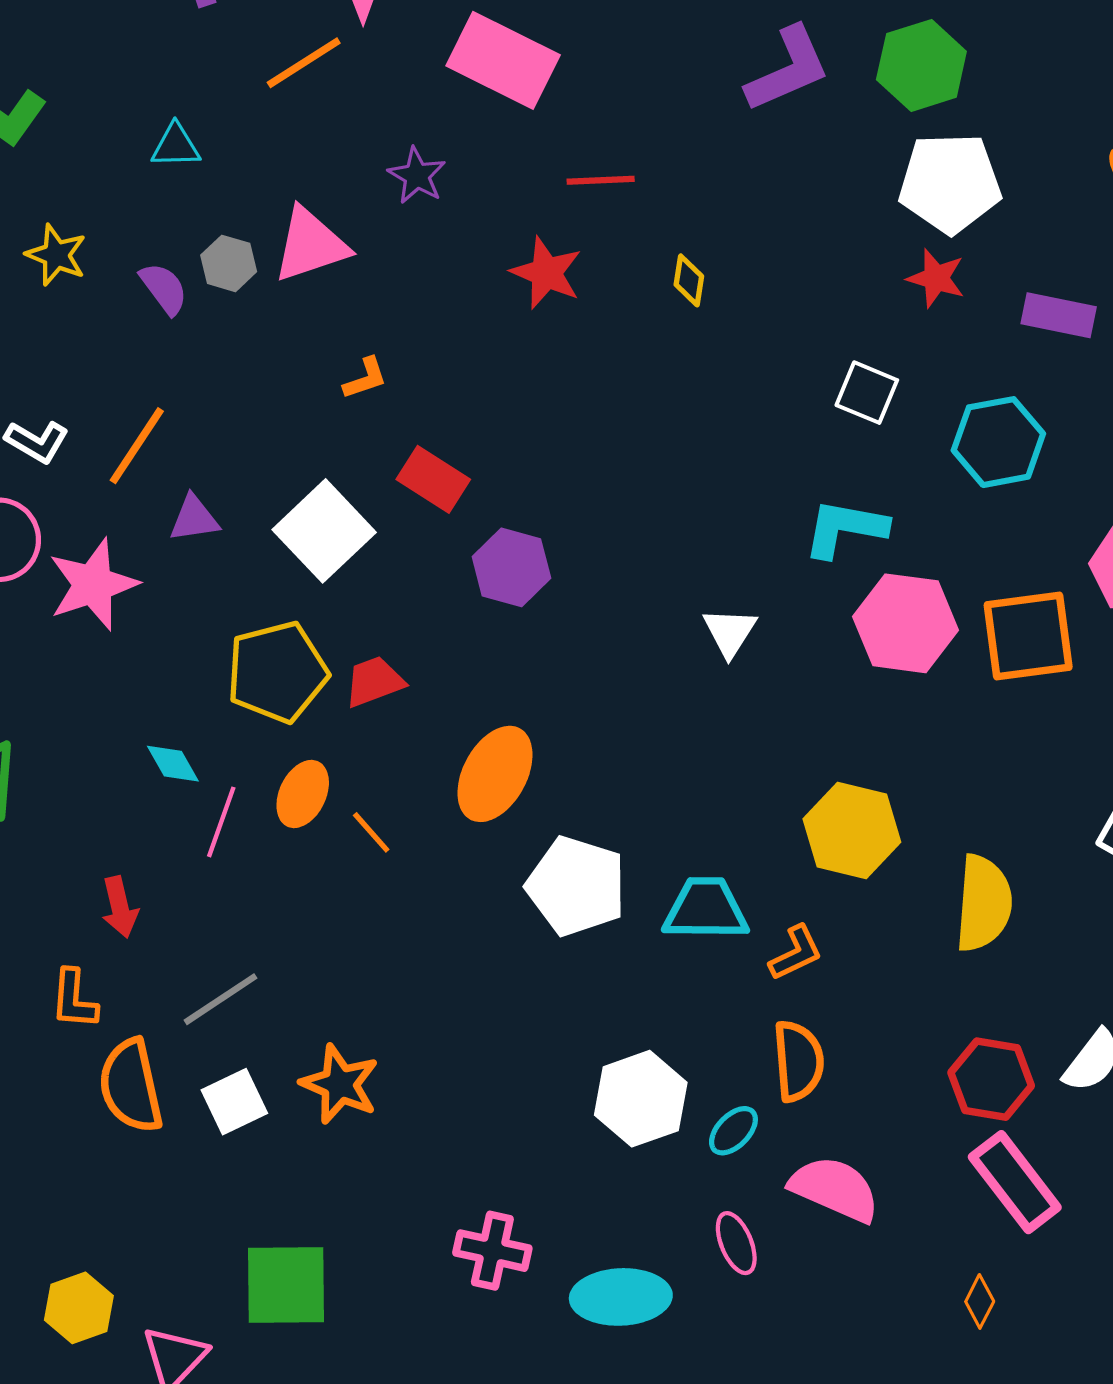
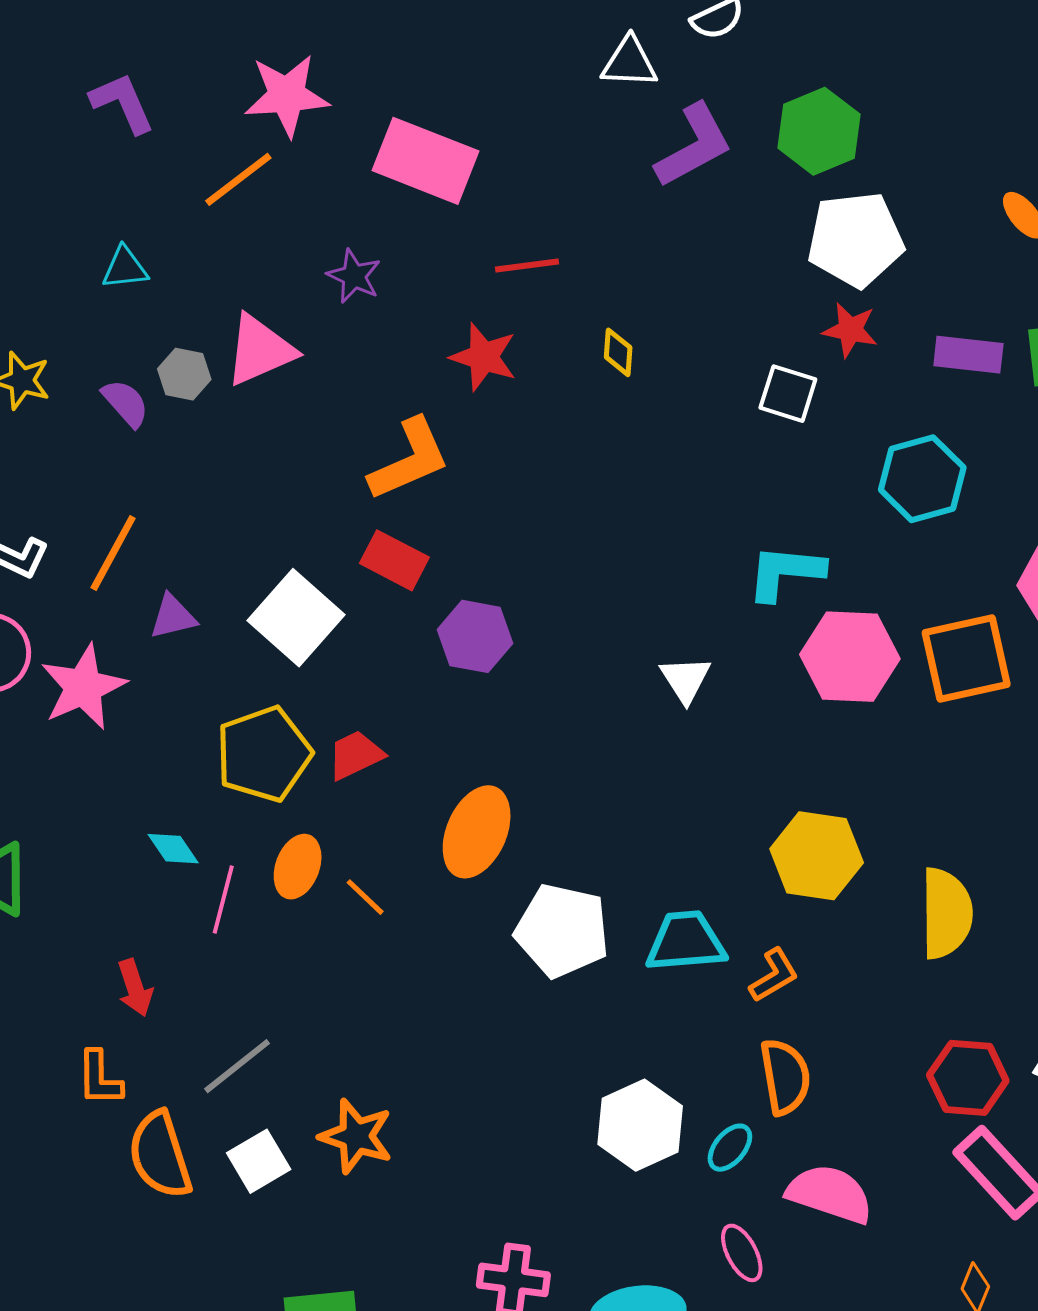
orange L-shape: (365, 378) -> (409, 459), moved, size x2.0
white square: (867, 393) -> (788, 394), moved

